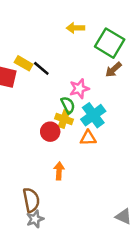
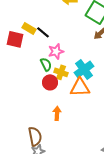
pink star: (79, 89) -> (56, 51), moved
green semicircle: (68, 105) -> (46, 64), moved
orange triangle: (88, 138) -> (80, 87), size x1.5

